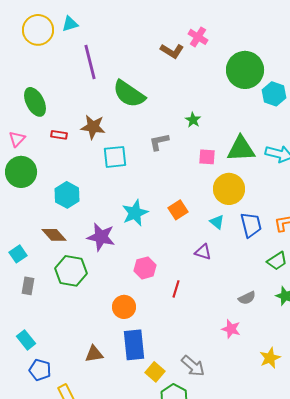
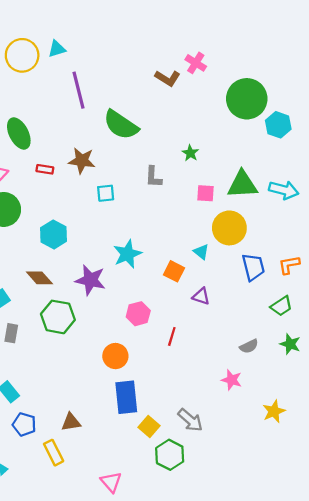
gray L-shape: (159, 142) -> (153, 177), turned -75
cyan square: (115, 157) -> (106, 193), size x0.7
orange square: (178, 210) -> (174, 271), moved, turned -30
cyan triangle: (217, 222) -> (201, 252), moved
brown triangle: (94, 354) -> (71, 422), moved

